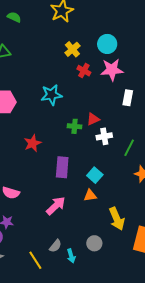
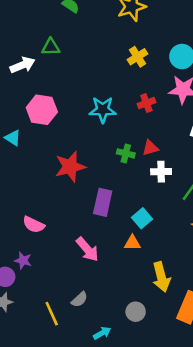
red cross: (84, 71) -> (146, 103), moved, turned 32
red star: (33, 143) -> (70, 167), size x1.4
pink arrow: (56, 206) -> (87, 249), turned 85
gray circle: (94, 243) -> (136, 312), moved
cyan arrow: (71, 256) -> (102, 333), moved, turned -112

